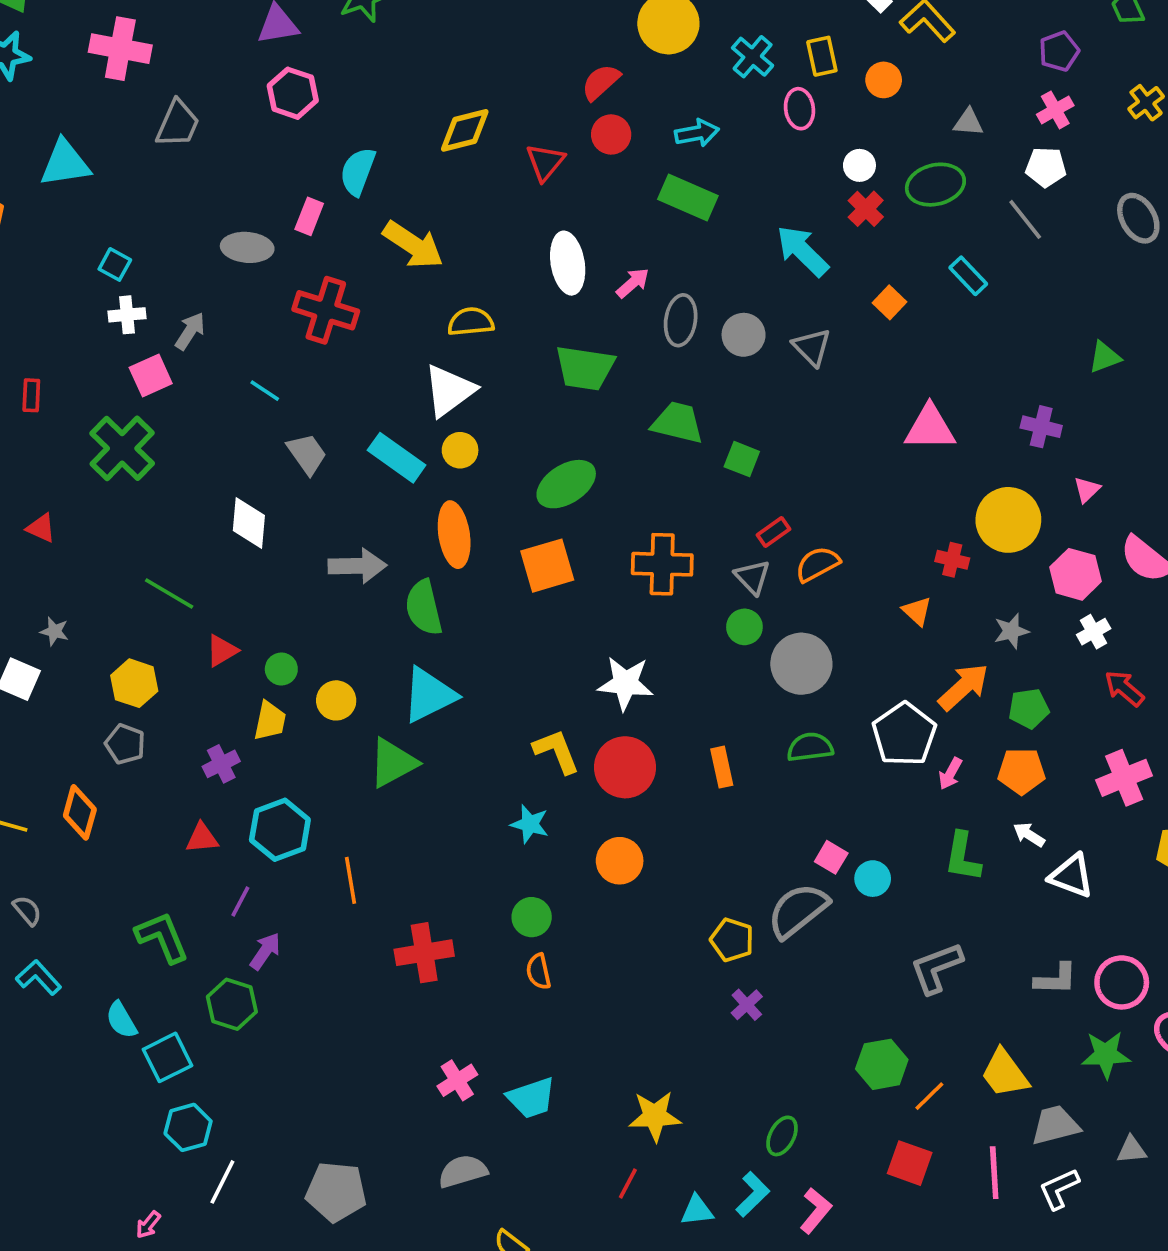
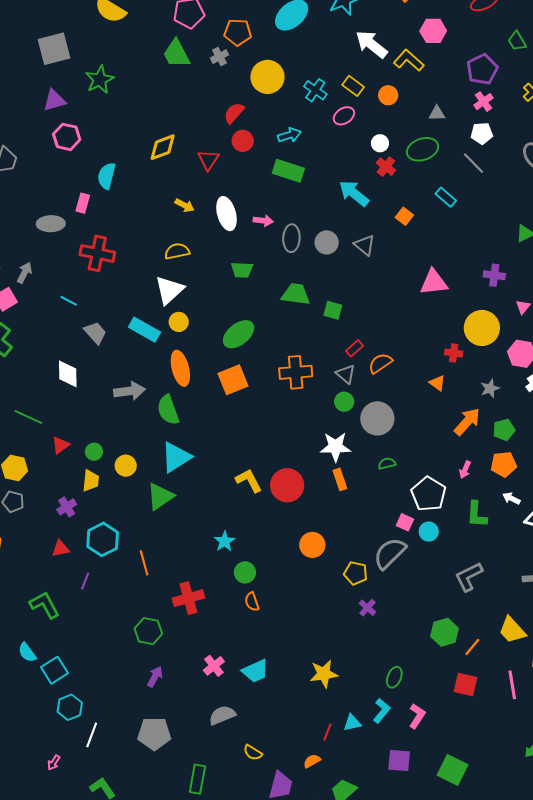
purple pentagon: (1059, 51) -> (482, 69), size x1.4
yellow rectangle: (822, 56) -> (353, 86), turned -35
pink ellipse: (799, 109) -> (344, 116), turned 70
yellow arrow: (413, 245) -> (185, 205), moved, size x0.6
pink arrow: (633, 283) -> (263, 221), turned 54
green trapezoid: (585, 368) -> (242, 270), size x0.7
white star: (625, 683) -> (335, 447), moved
white pentagon: (904, 734) -> (429, 494), moved
green semicircle: (810, 747) -> (387, 463), size x0.7
cyan star: (530, 824) -> (225, 541), moved, turned 30
orange circle: (620, 861) -> (312, 545), moved
purple arrow: (265, 951) -> (155, 677), moved
green hexagon: (232, 1004) -> (148, 631), moved
red line: (628, 1183) -> (327, 732), moved

